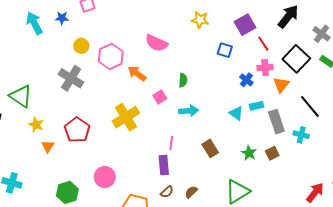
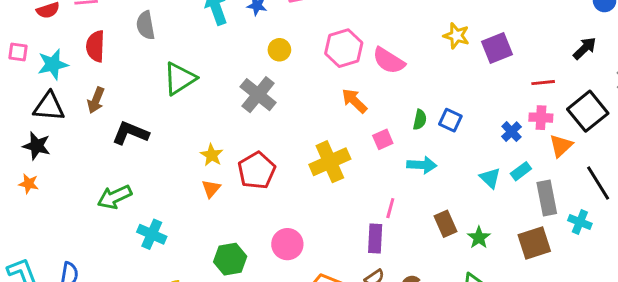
black arrow: (288, 16) -> (585, 48), size x0.7
purple square: (245, 25) -> (497, 48), moved
red line: (263, 44) -> (543, 83), turned -70
blue square: (225, 50) -> (450, 120), moved
pink hexagon: (111, 56) -> (344, 48), moved
green triangle: (21, 96) -> (180, 79), moved, turned 45
cyan rectangle: (257, 106) -> (521, 171), turned -32
yellow star: (36, 125) -> (212, 155), moved
green star: (249, 153) -> (479, 238), moved
brown square: (272, 153) -> (534, 243), size x1.6

